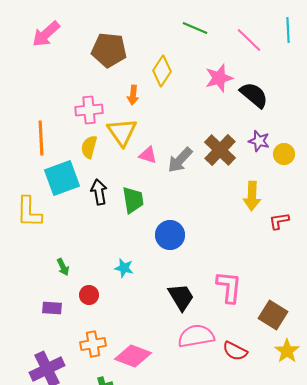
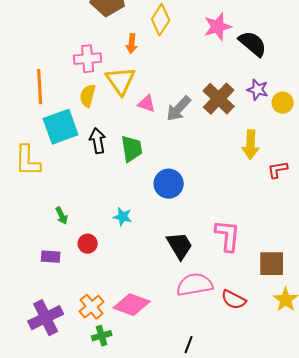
brown square: (273, 315) -> (272, 264), turned -32
orange cross: (93, 344) -> (92, 307), moved, turned -30

